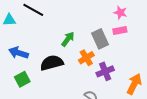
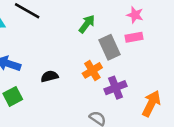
green arrow: (68, 39) -> (87, 24), moved
black semicircle: (52, 63) -> (49, 76), size x0.6

